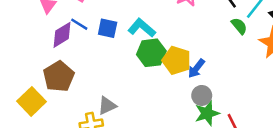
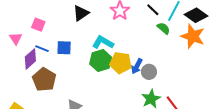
cyan L-shape: (142, 28) -> (103, 42), moved
brown pentagon: (59, 76) -> (44, 80), moved
gray circle: (202, 95) -> (149, 72), moved

